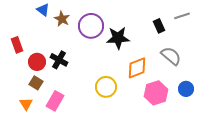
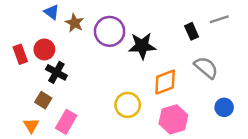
black cross: (59, 60) -> (56, 72), moved
red circle: (37, 62) -> (44, 49), moved
pink hexagon: (156, 93) -> (173, 119), moved

